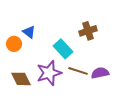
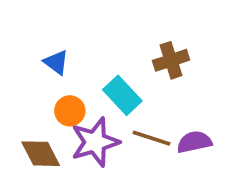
orange circle: (14, 44) -> (70, 111), moved

